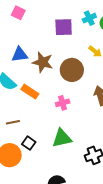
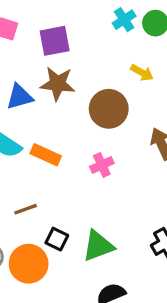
purple square: (64, 27) -> (55, 41), moved
brown star: (43, 62) -> (58, 84), moved
green triangle: (62, 138) -> (98, 246), moved

